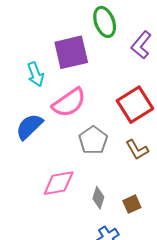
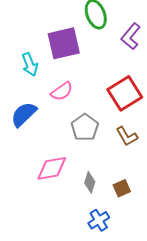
pink semicircle: (69, 103) -> (62, 91), size x0.7

